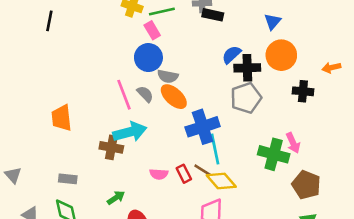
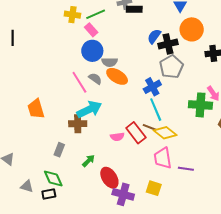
blue cross: (203, 127) -> (152, 87), moved, size x0.7
red rectangle: (184, 174) -> (136, 133), size x1.5
gray rectangle: (68, 179) -> (59, 150), moved, turned -64

